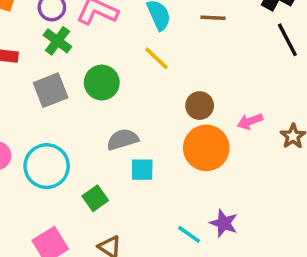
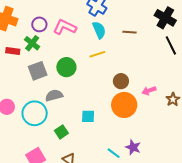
green cross: (57, 41) -> (32, 43), moved
yellow line: (157, 58) -> (97, 54), turned -63
gray semicircle: (123, 139) -> (54, 95), moved

